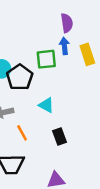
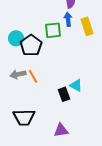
cyan triangle: (46, 105) -> (76, 85), moved
orange line: (22, 133) -> (33, 76), moved

